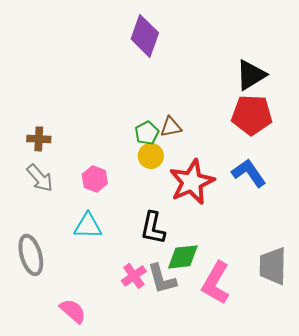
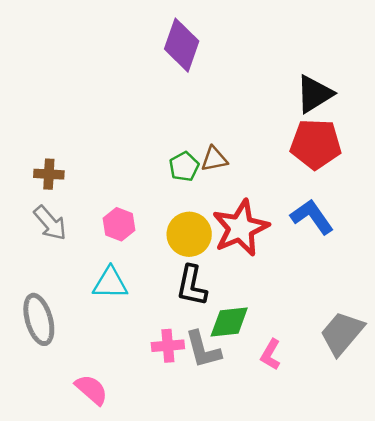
yellow circle: (151, 156) -> (189, 234), moved, size x1.4
gray trapezoid: (273, 266) -> (342, 333), turned 39
pink cross: (134, 276) -> (168, 346), turned 30
pink L-shape: (216, 283) -> (271, 355), size x0.6

